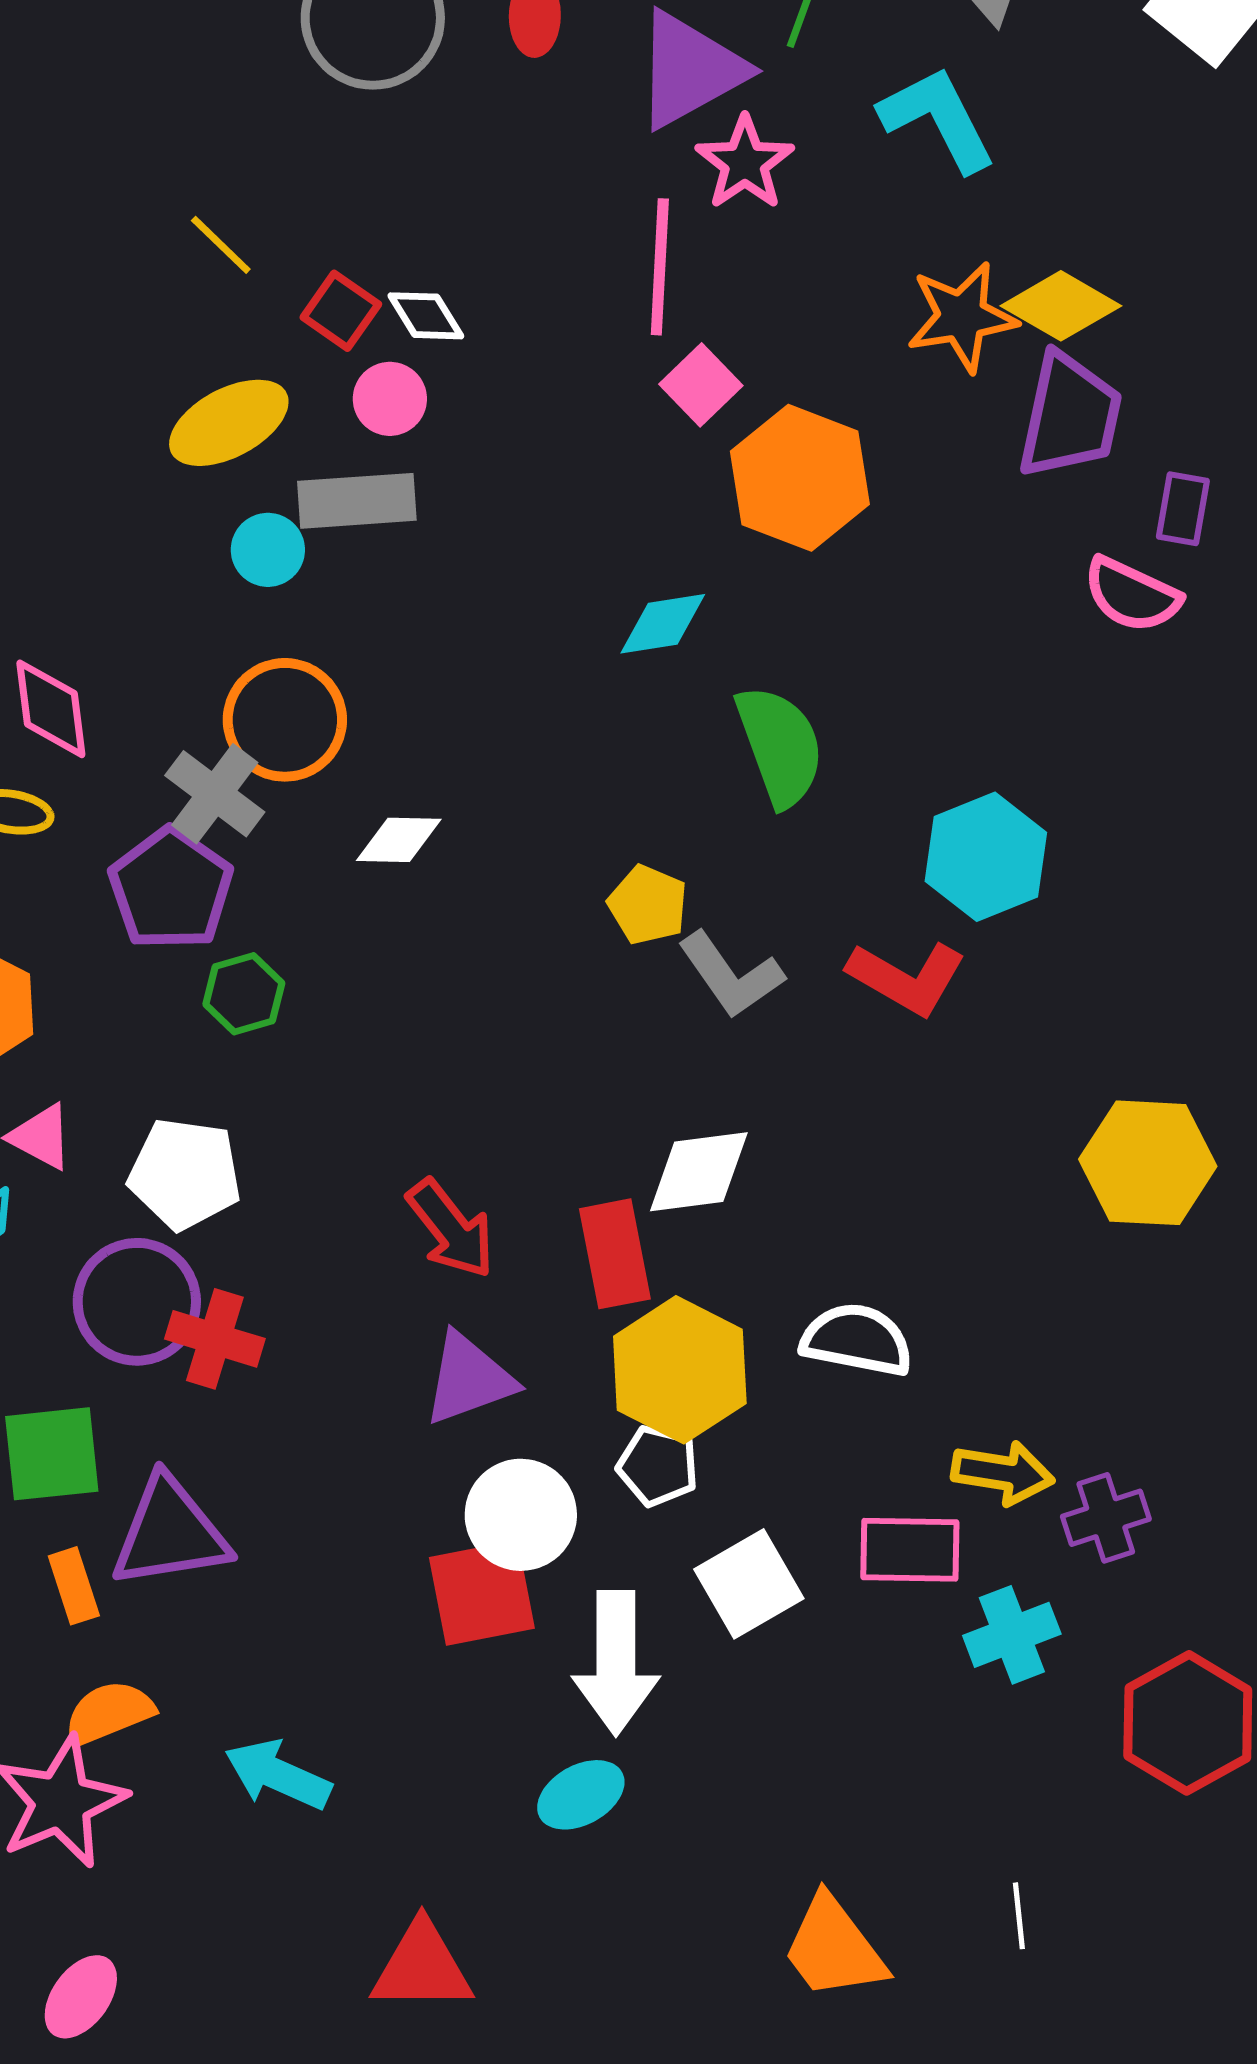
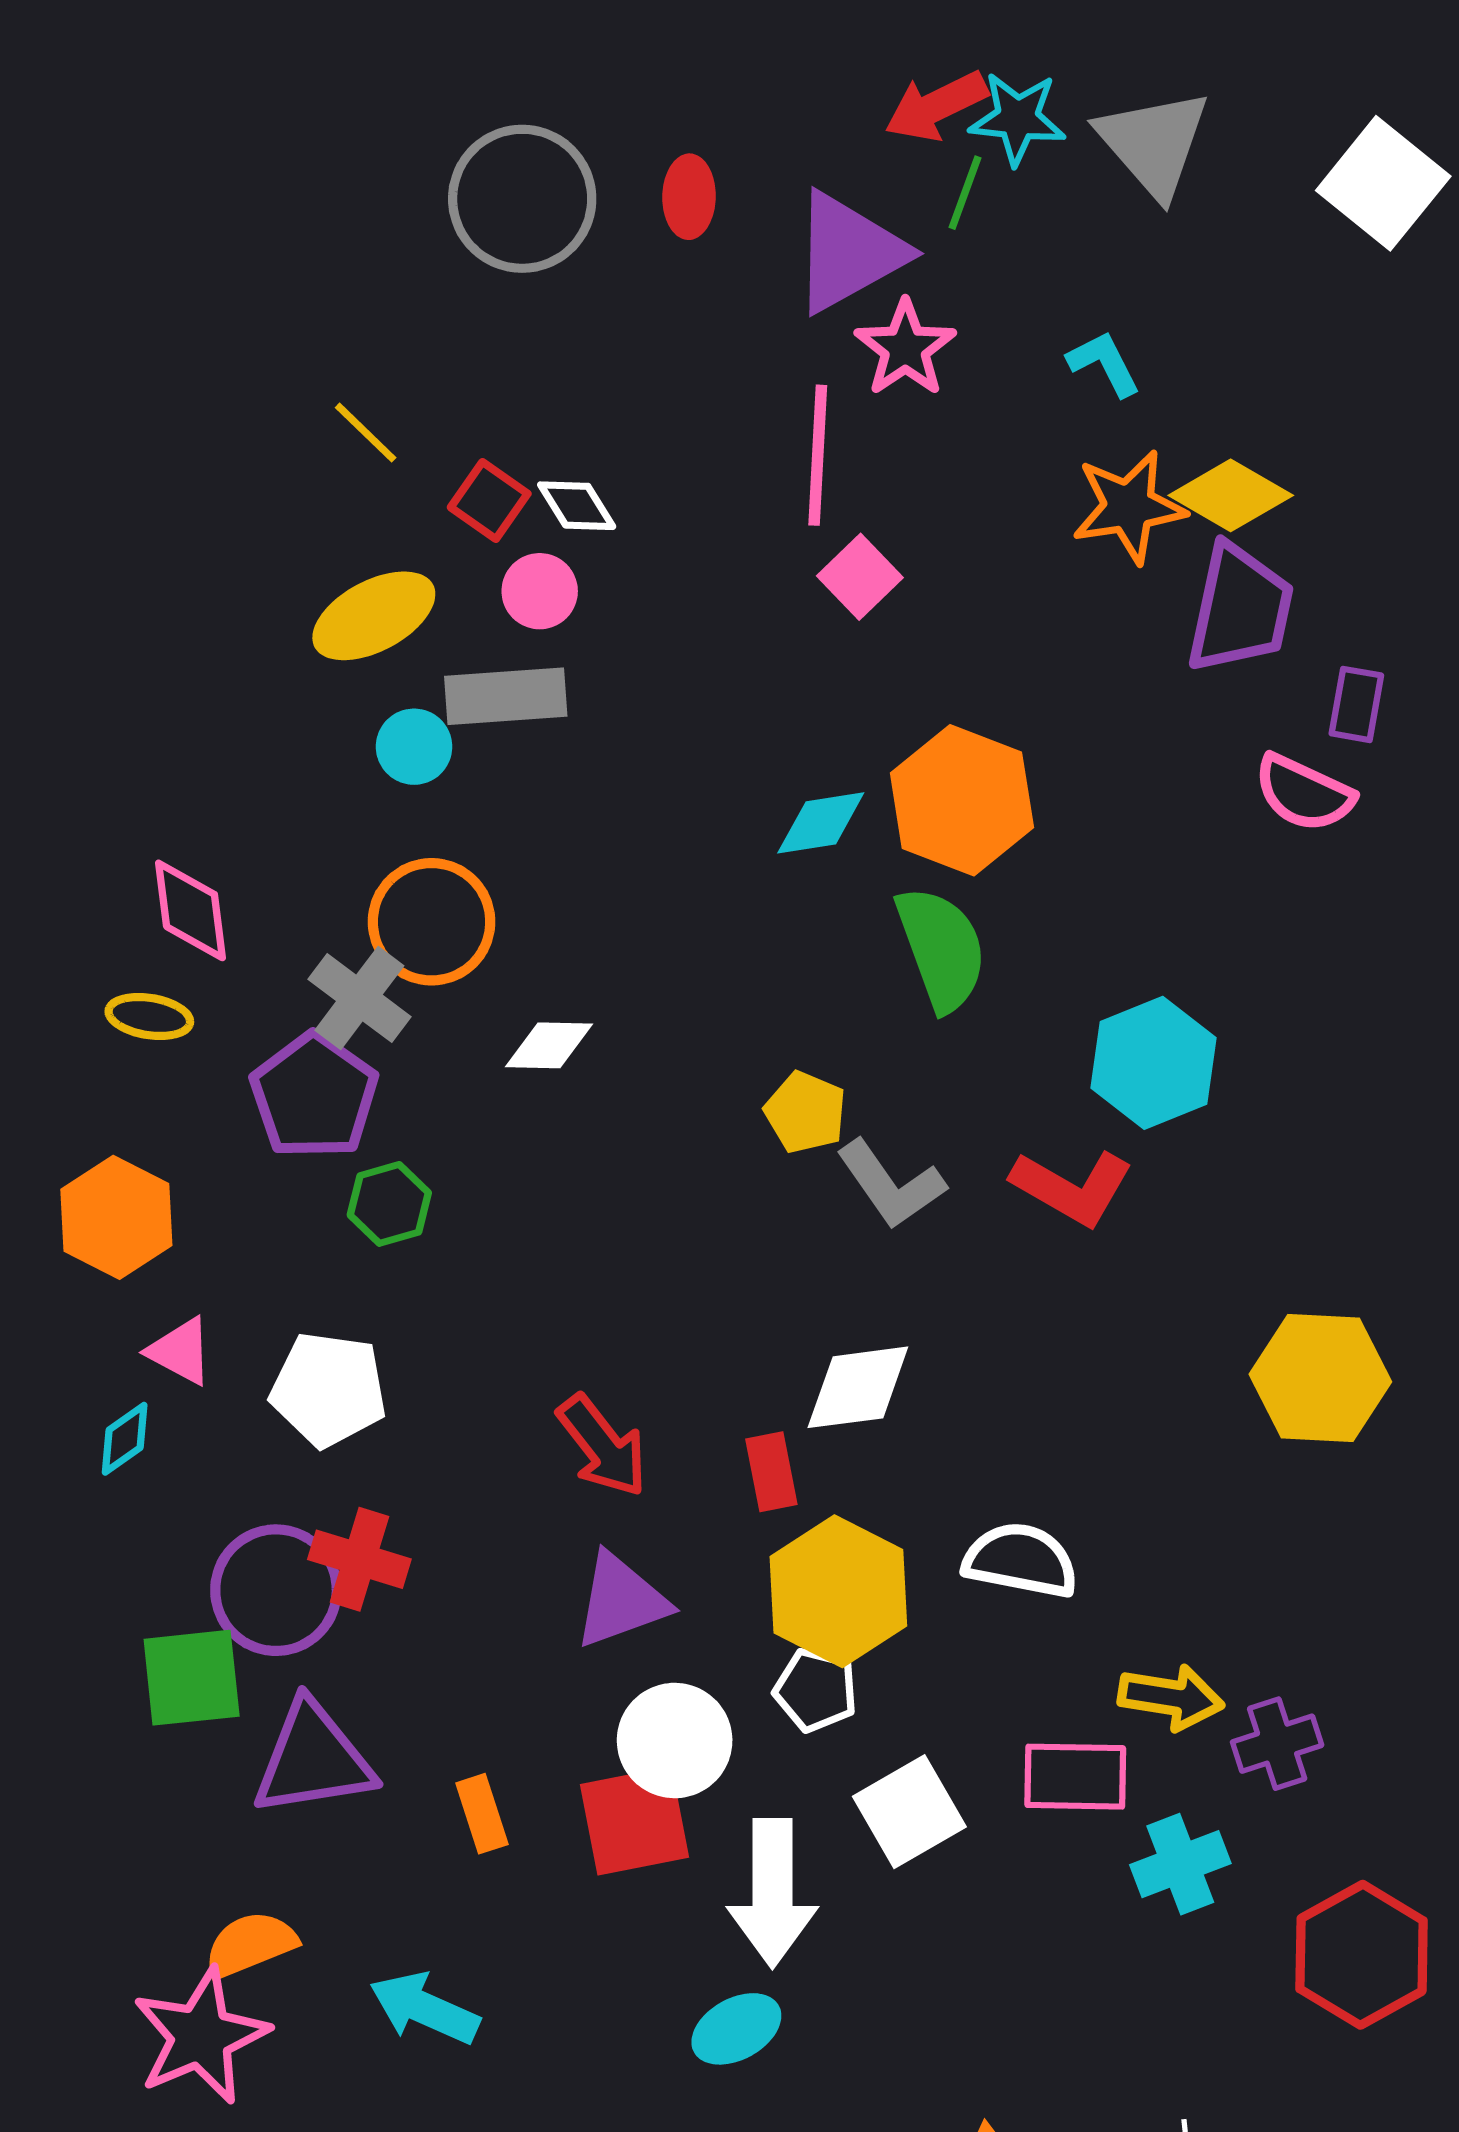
cyan L-shape: (938, 119) -> (1104, 364), moved, size x0.6
orange hexagon: (800, 478) -> (962, 800), moved
red rectangle: (615, 1254) -> (771, 1472), size x0.7
purple circle: (137, 1302) -> (276, 1590), moved
orange rectangle: (74, 1586) -> (482, 1814), moved

